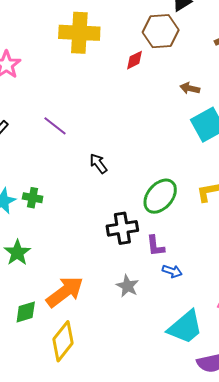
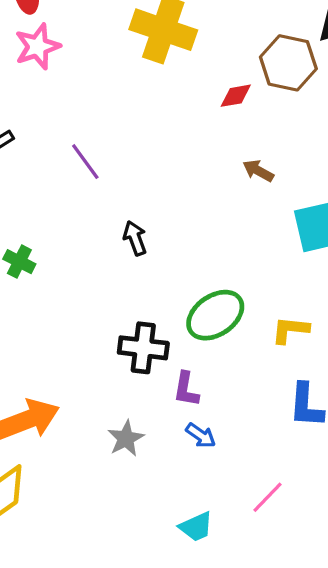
brown arrow: (190, 88) -> (258, 171), moved
cyan trapezoid: (185, 327) -> (196, 527), size x0.6

